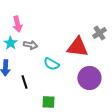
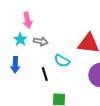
black line: (24, 82) -> (45, 74), moved

